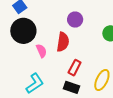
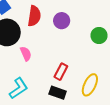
red semicircle: (63, 42) -> (34, 16), moved

